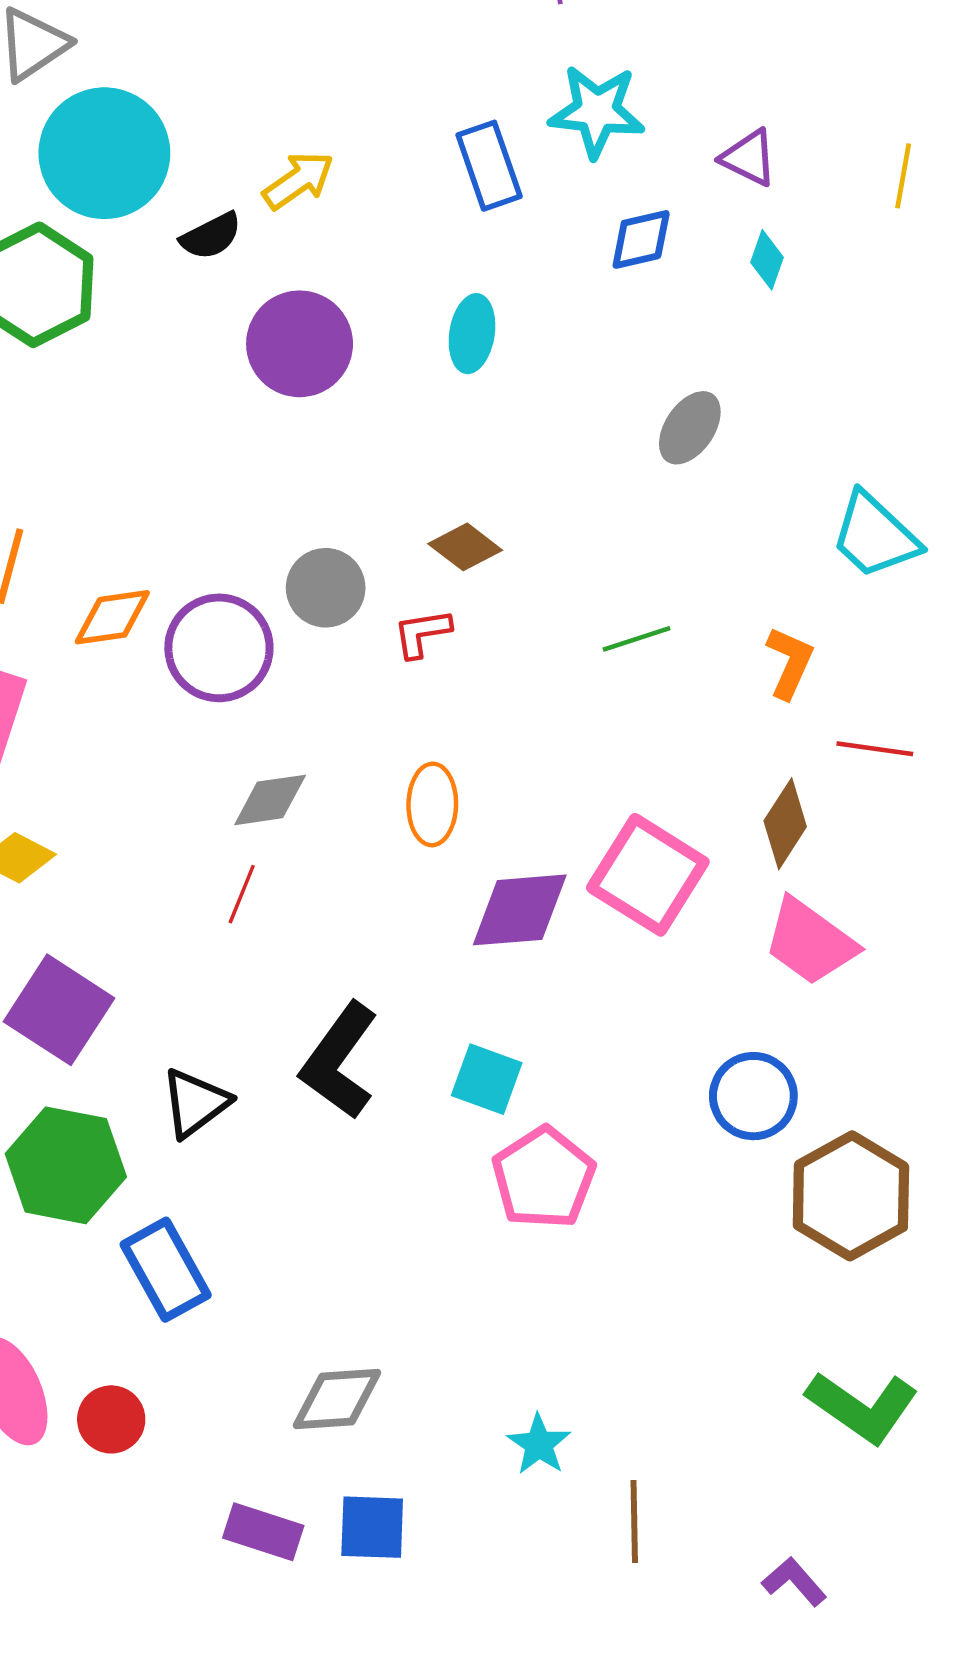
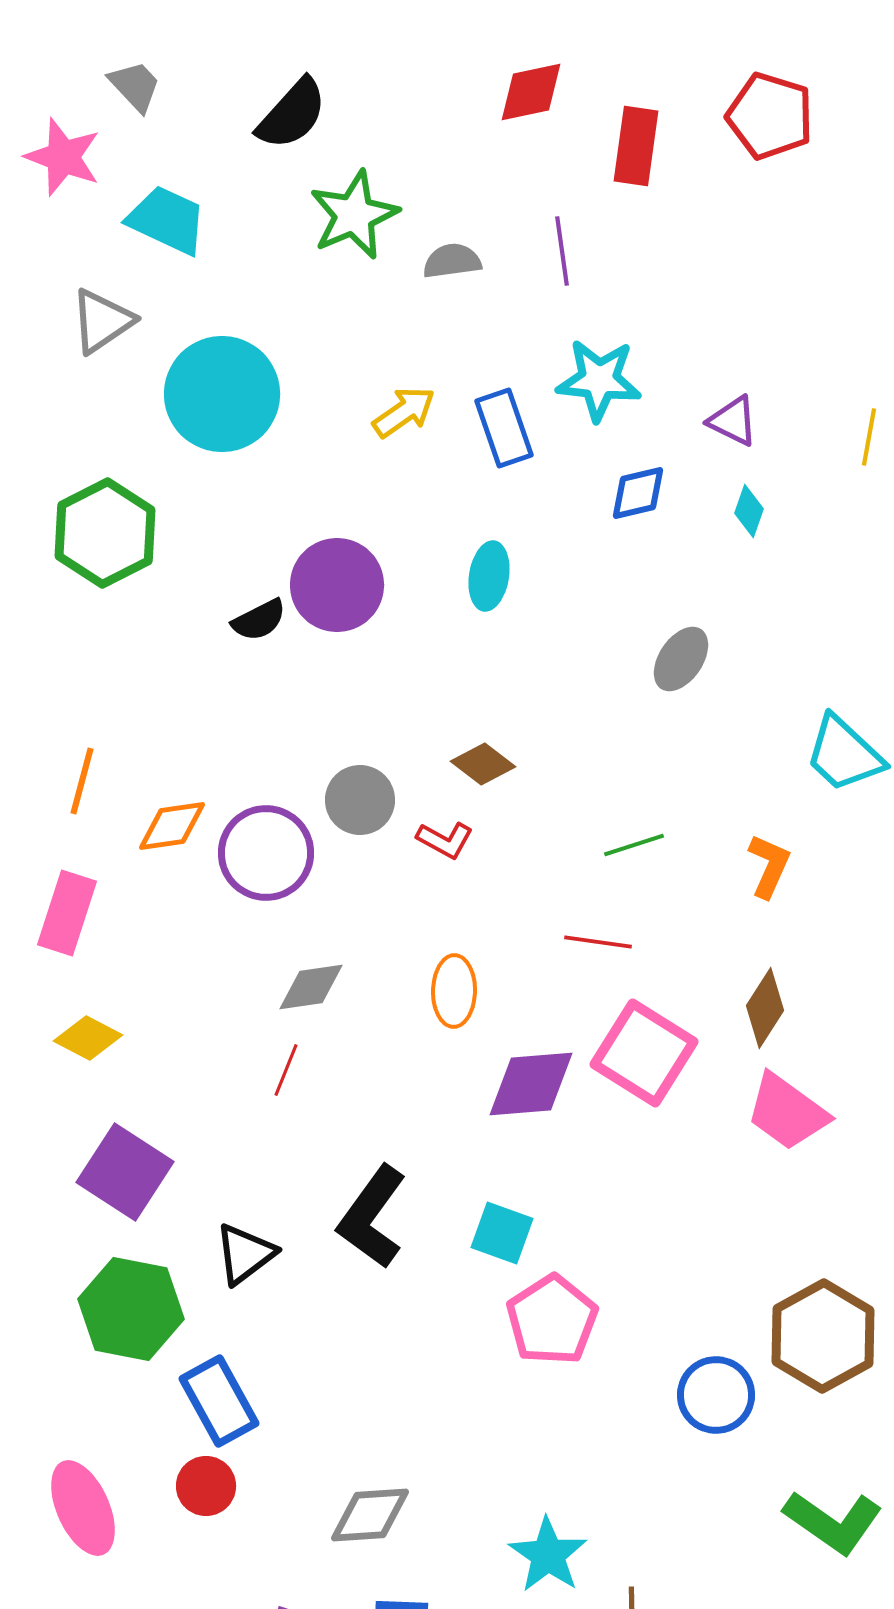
cyan circle: (104, 153) -> (222, 394), moved
yellow arrow: (298, 180) -> (404, 412), moved
black semicircle: (211, 236) -> (259, 620), moved
red L-shape: (422, 633) -> (445, 840), turned -142
red line: (875, 749) -> (598, 942), moved
blue circle: (753, 1096) -> (716, 1395), moved
red circle: (111, 1419) -> (206, 1486), moved
cyan star: (539, 1444) -> (548, 1555), size x1.4

